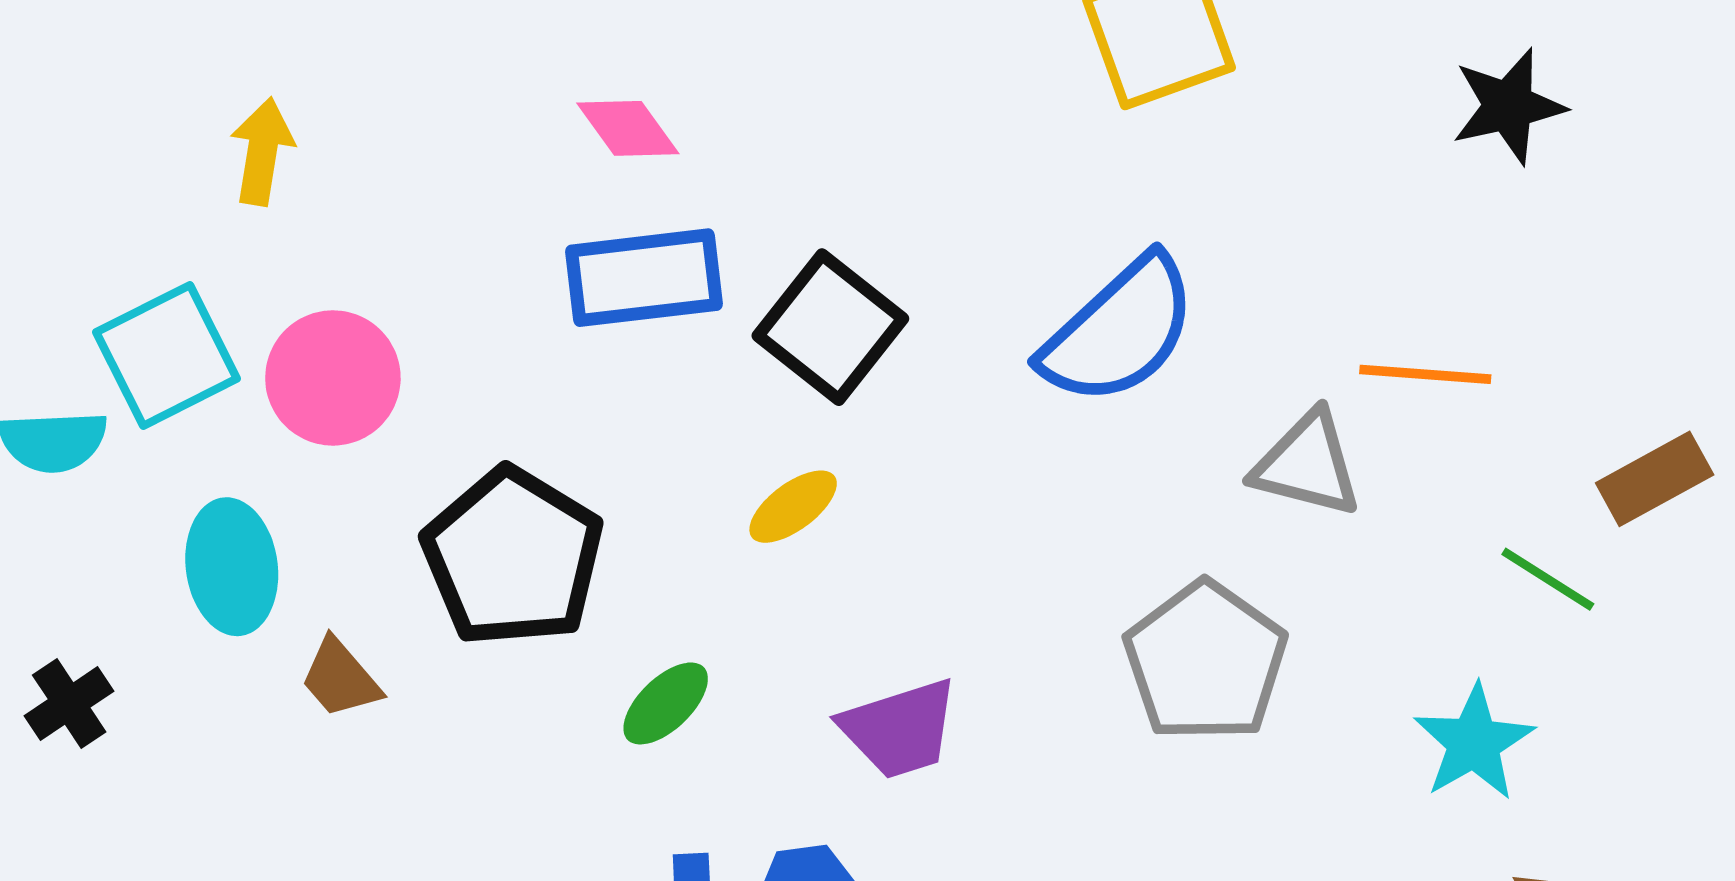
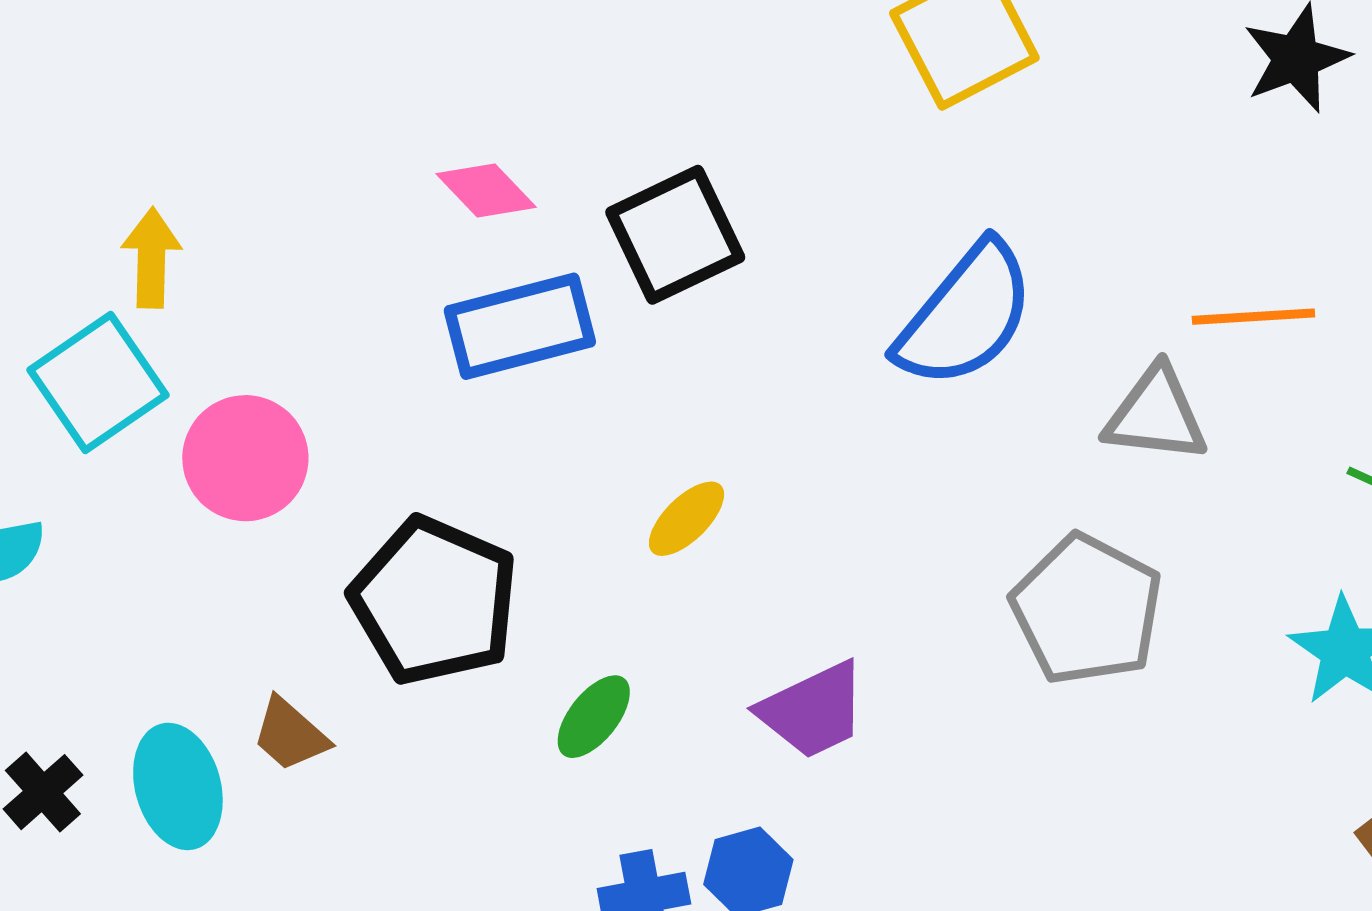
black square: (830, 327) -> (675, 235), moved, turned 34
cyan square: (167, 355) -> (98, 382), moved
cyan ellipse: (232, 567) -> (178, 786), moved

